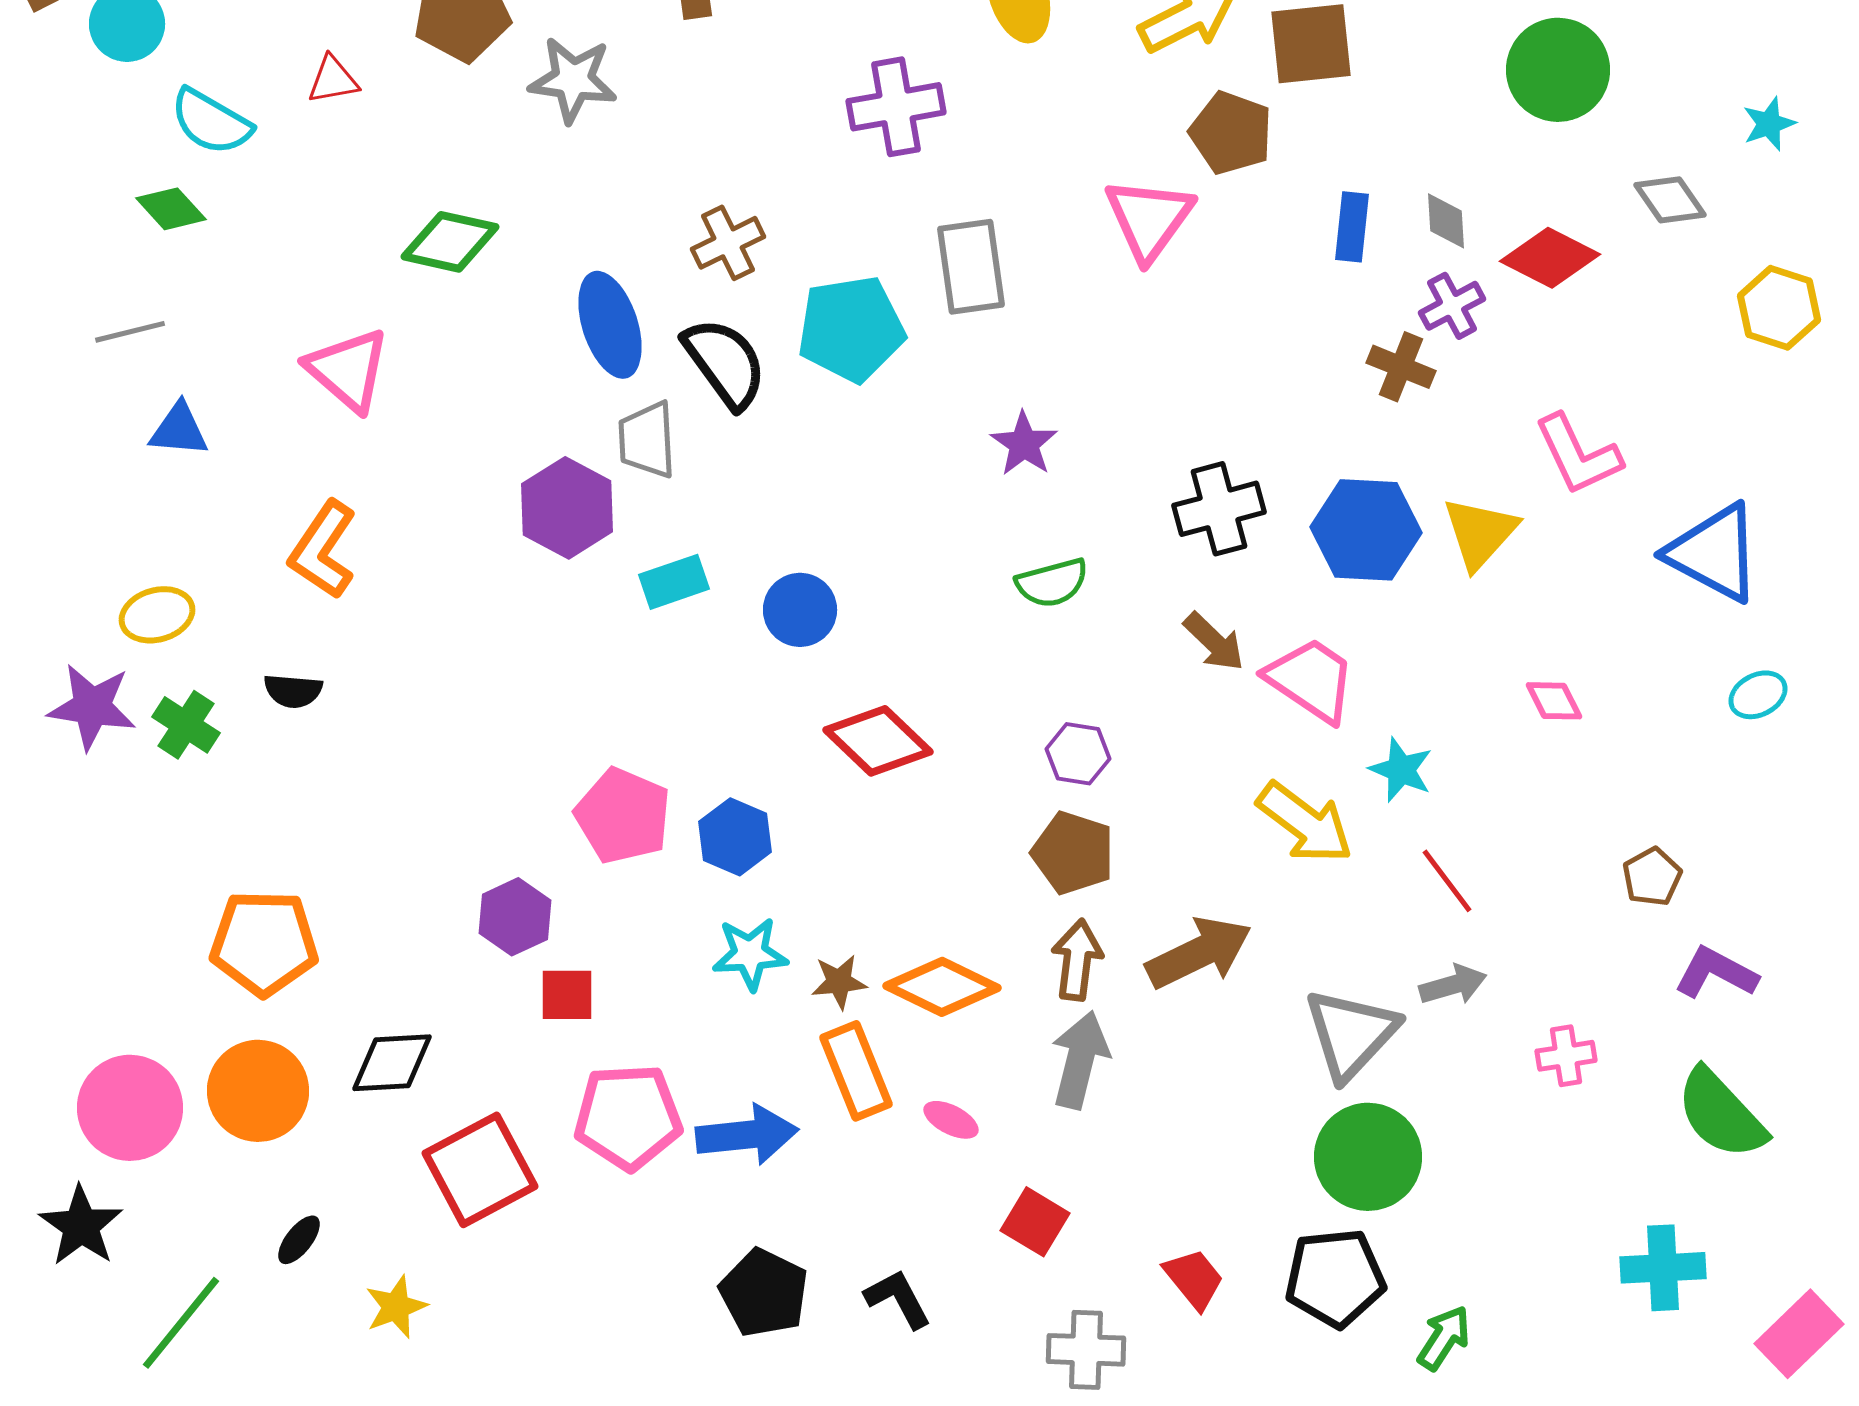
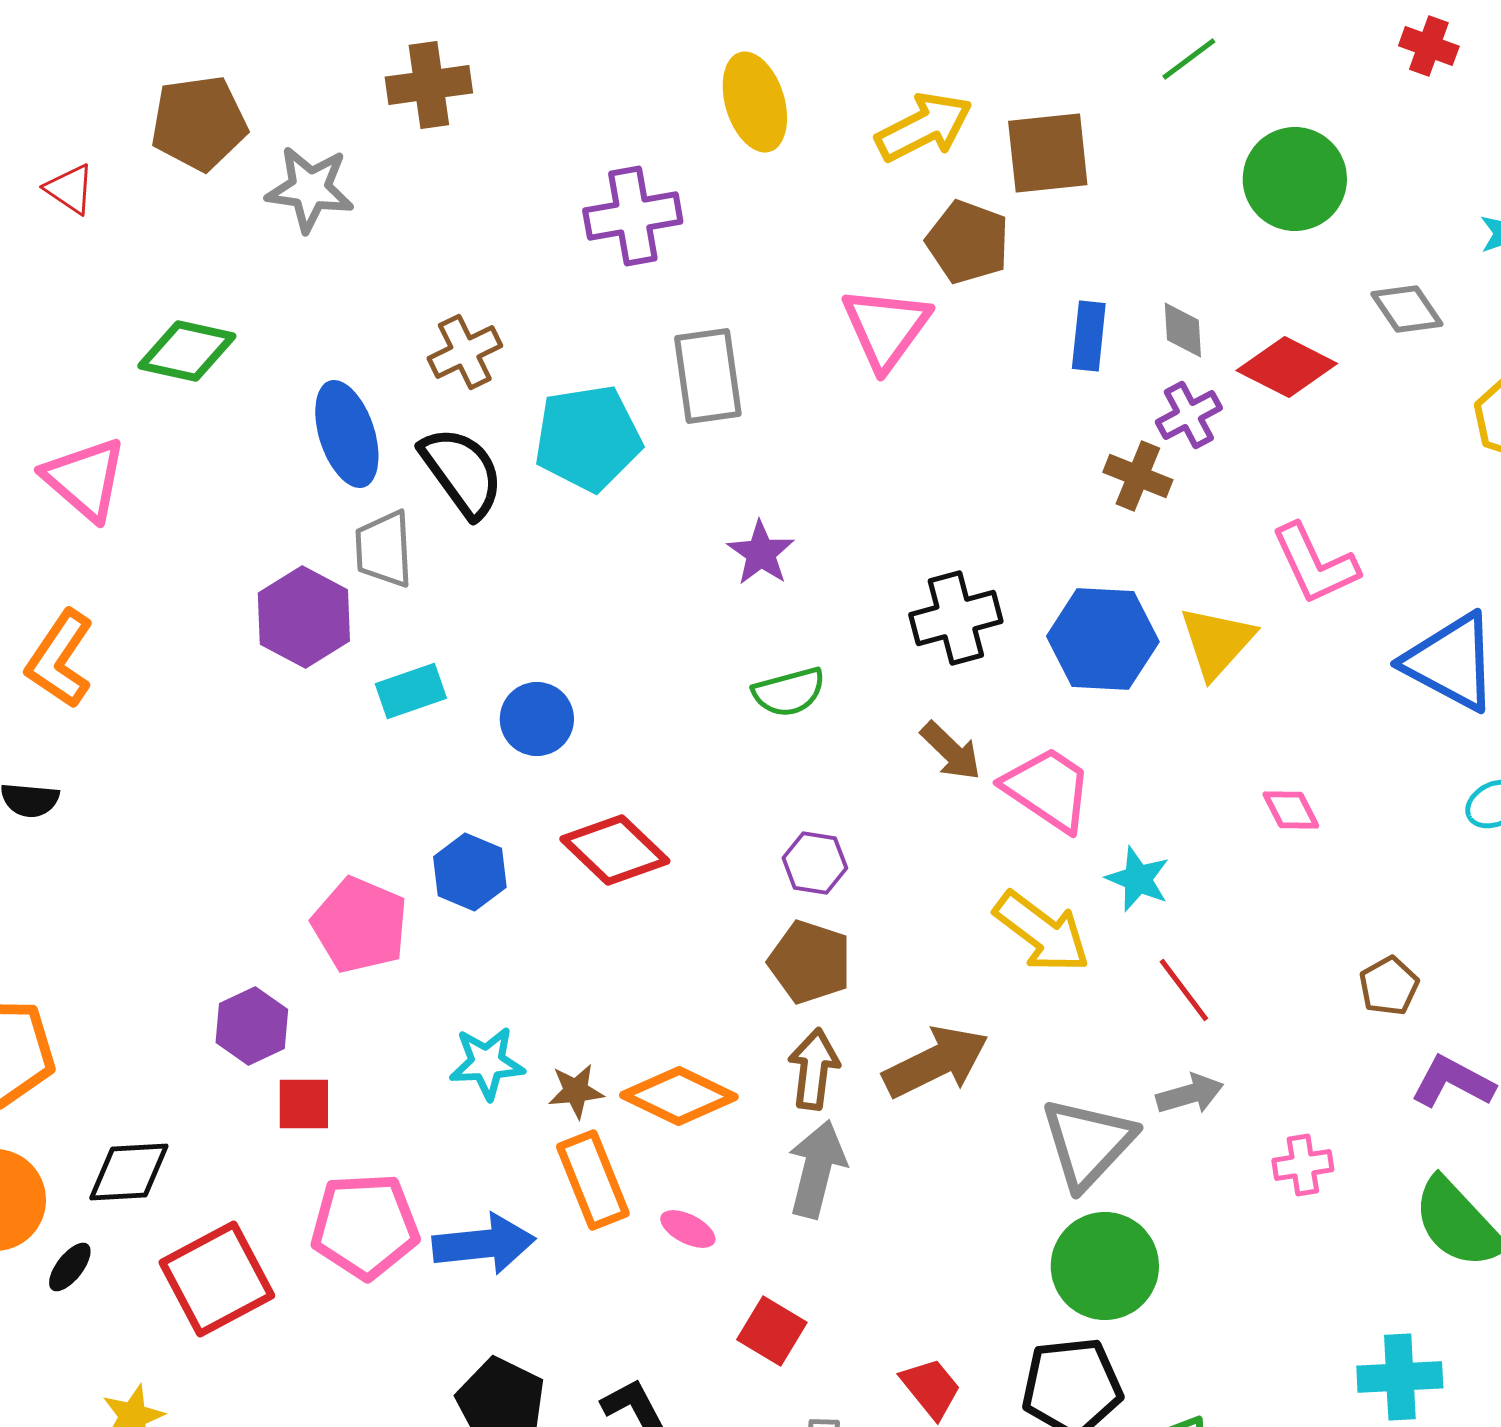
red triangle: (333, 80) -> (70, 189), turned 44
blue hexagon: (735, 837) -> (470, 872), moved
black ellipse: (299, 1240) -> (70, 1267), moved

